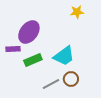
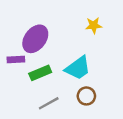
yellow star: (77, 12) -> (94, 25), moved
gray line: (51, 84) -> (49, 103), moved

